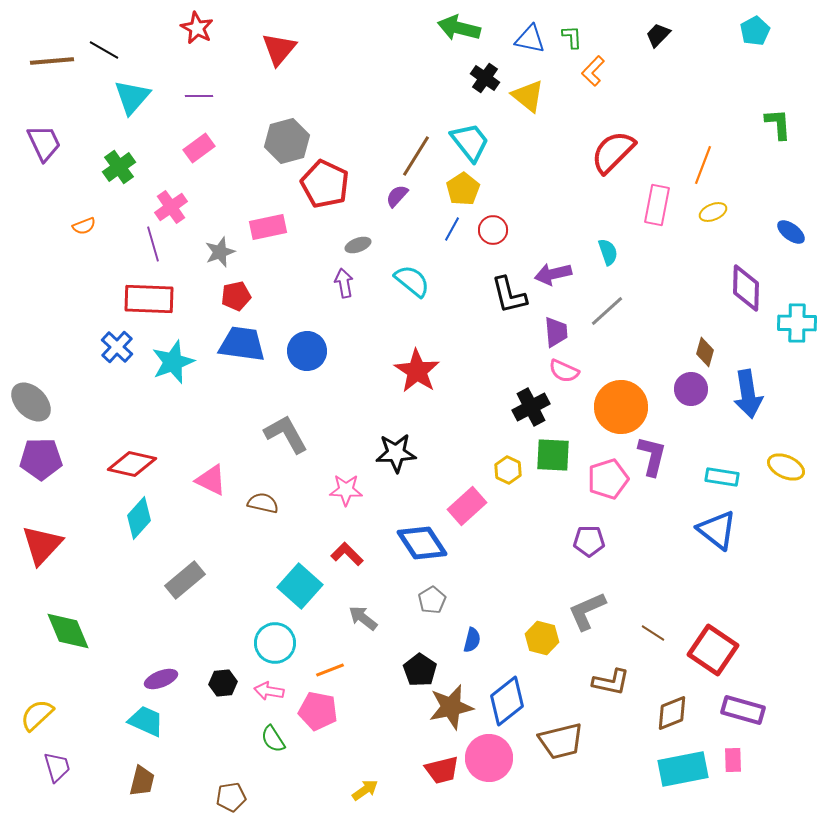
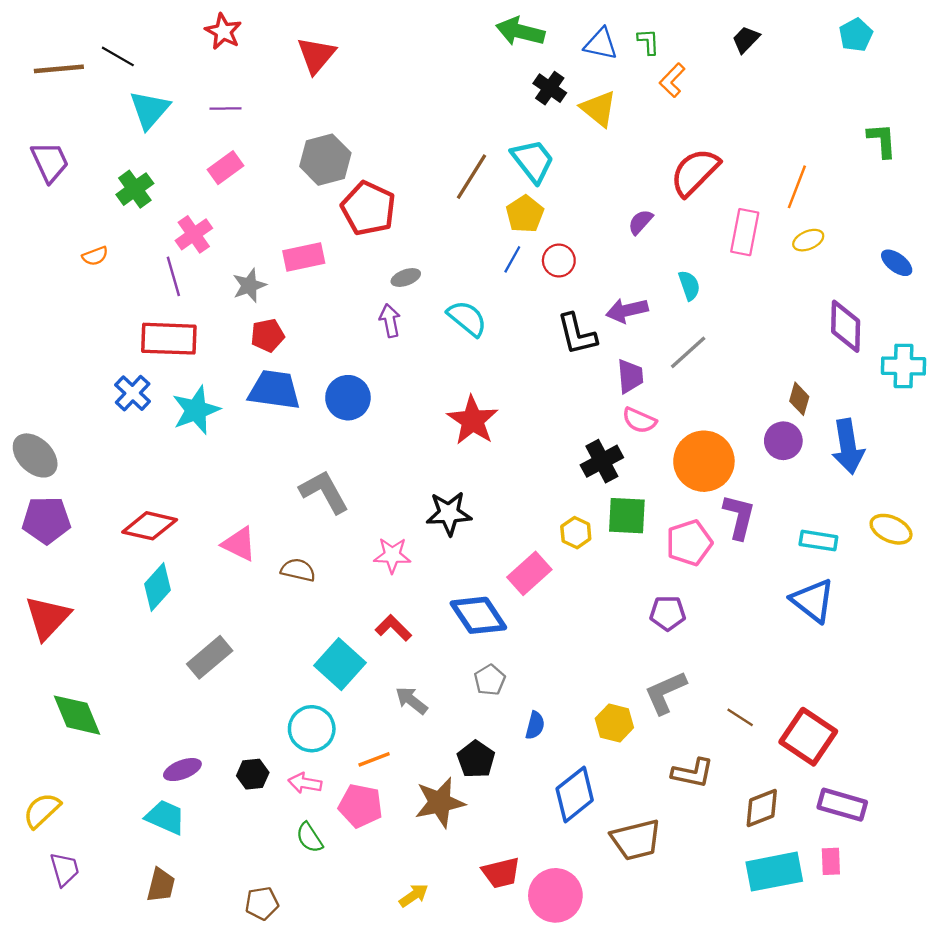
purple semicircle: (397, 196) -> (640, 222), moved
brown star: (451, 707) -> (440, 802), moved
pink circle: (489, 758) -> (555, 895), moved

